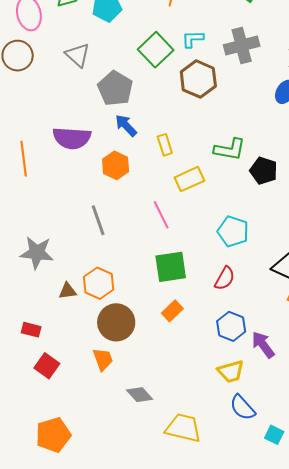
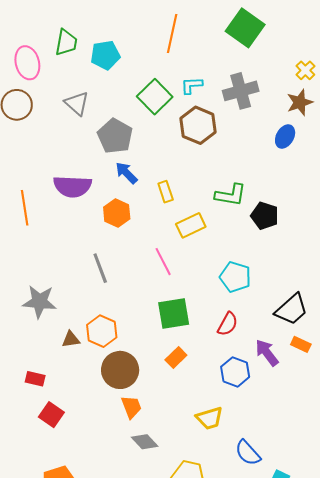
purple arrow: (263, 345) -> (267, 353), moved
orange trapezoid: (103, 359) -> (131, 407), moved
yellow trapezoid: (231, 371) -> (209, 418), moved

